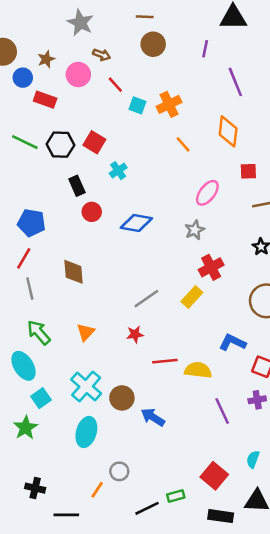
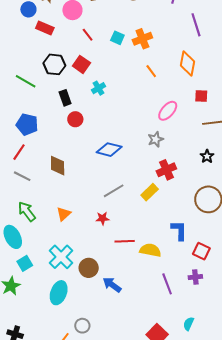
red line: (115, 85) -> (88, 35), moved
green line: (25, 142) -> (26, 81), moved
blue diamond: (136, 223) -> (109, 150), moved
gray line: (30, 288) -> (22, 176), turned -54
blue L-shape: (233, 342) -> (179, 230), turned 60

